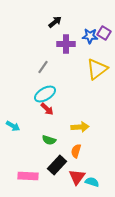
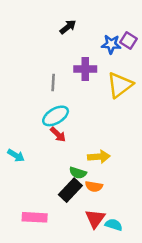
purple cross: (66, 44) -> (85, 69), moved
gray line: (43, 67) -> (53, 83), turned -32
green semicircle: (49, 140) -> (78, 173), moved
orange semicircle: (76, 151) -> (94, 186), turned -96
black rectangle: (57, 165) -> (70, 190), moved

